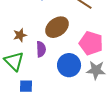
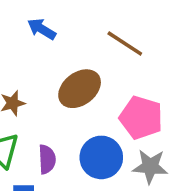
purple semicircle: (41, 49) -> (47, 159), moved

